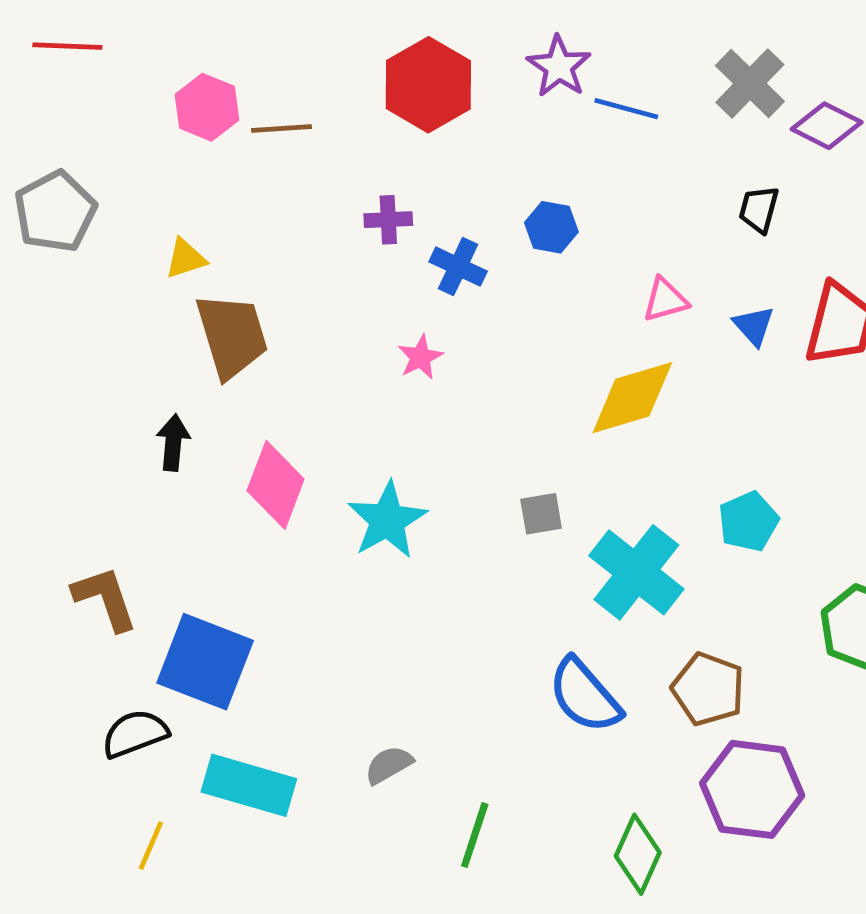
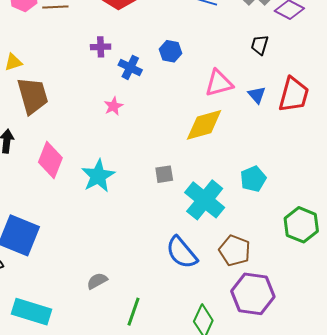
pink triangle: (665, 300) -> (219, 83), size x1.4
cyan rectangle: (249, 785) -> (31, 312), moved

